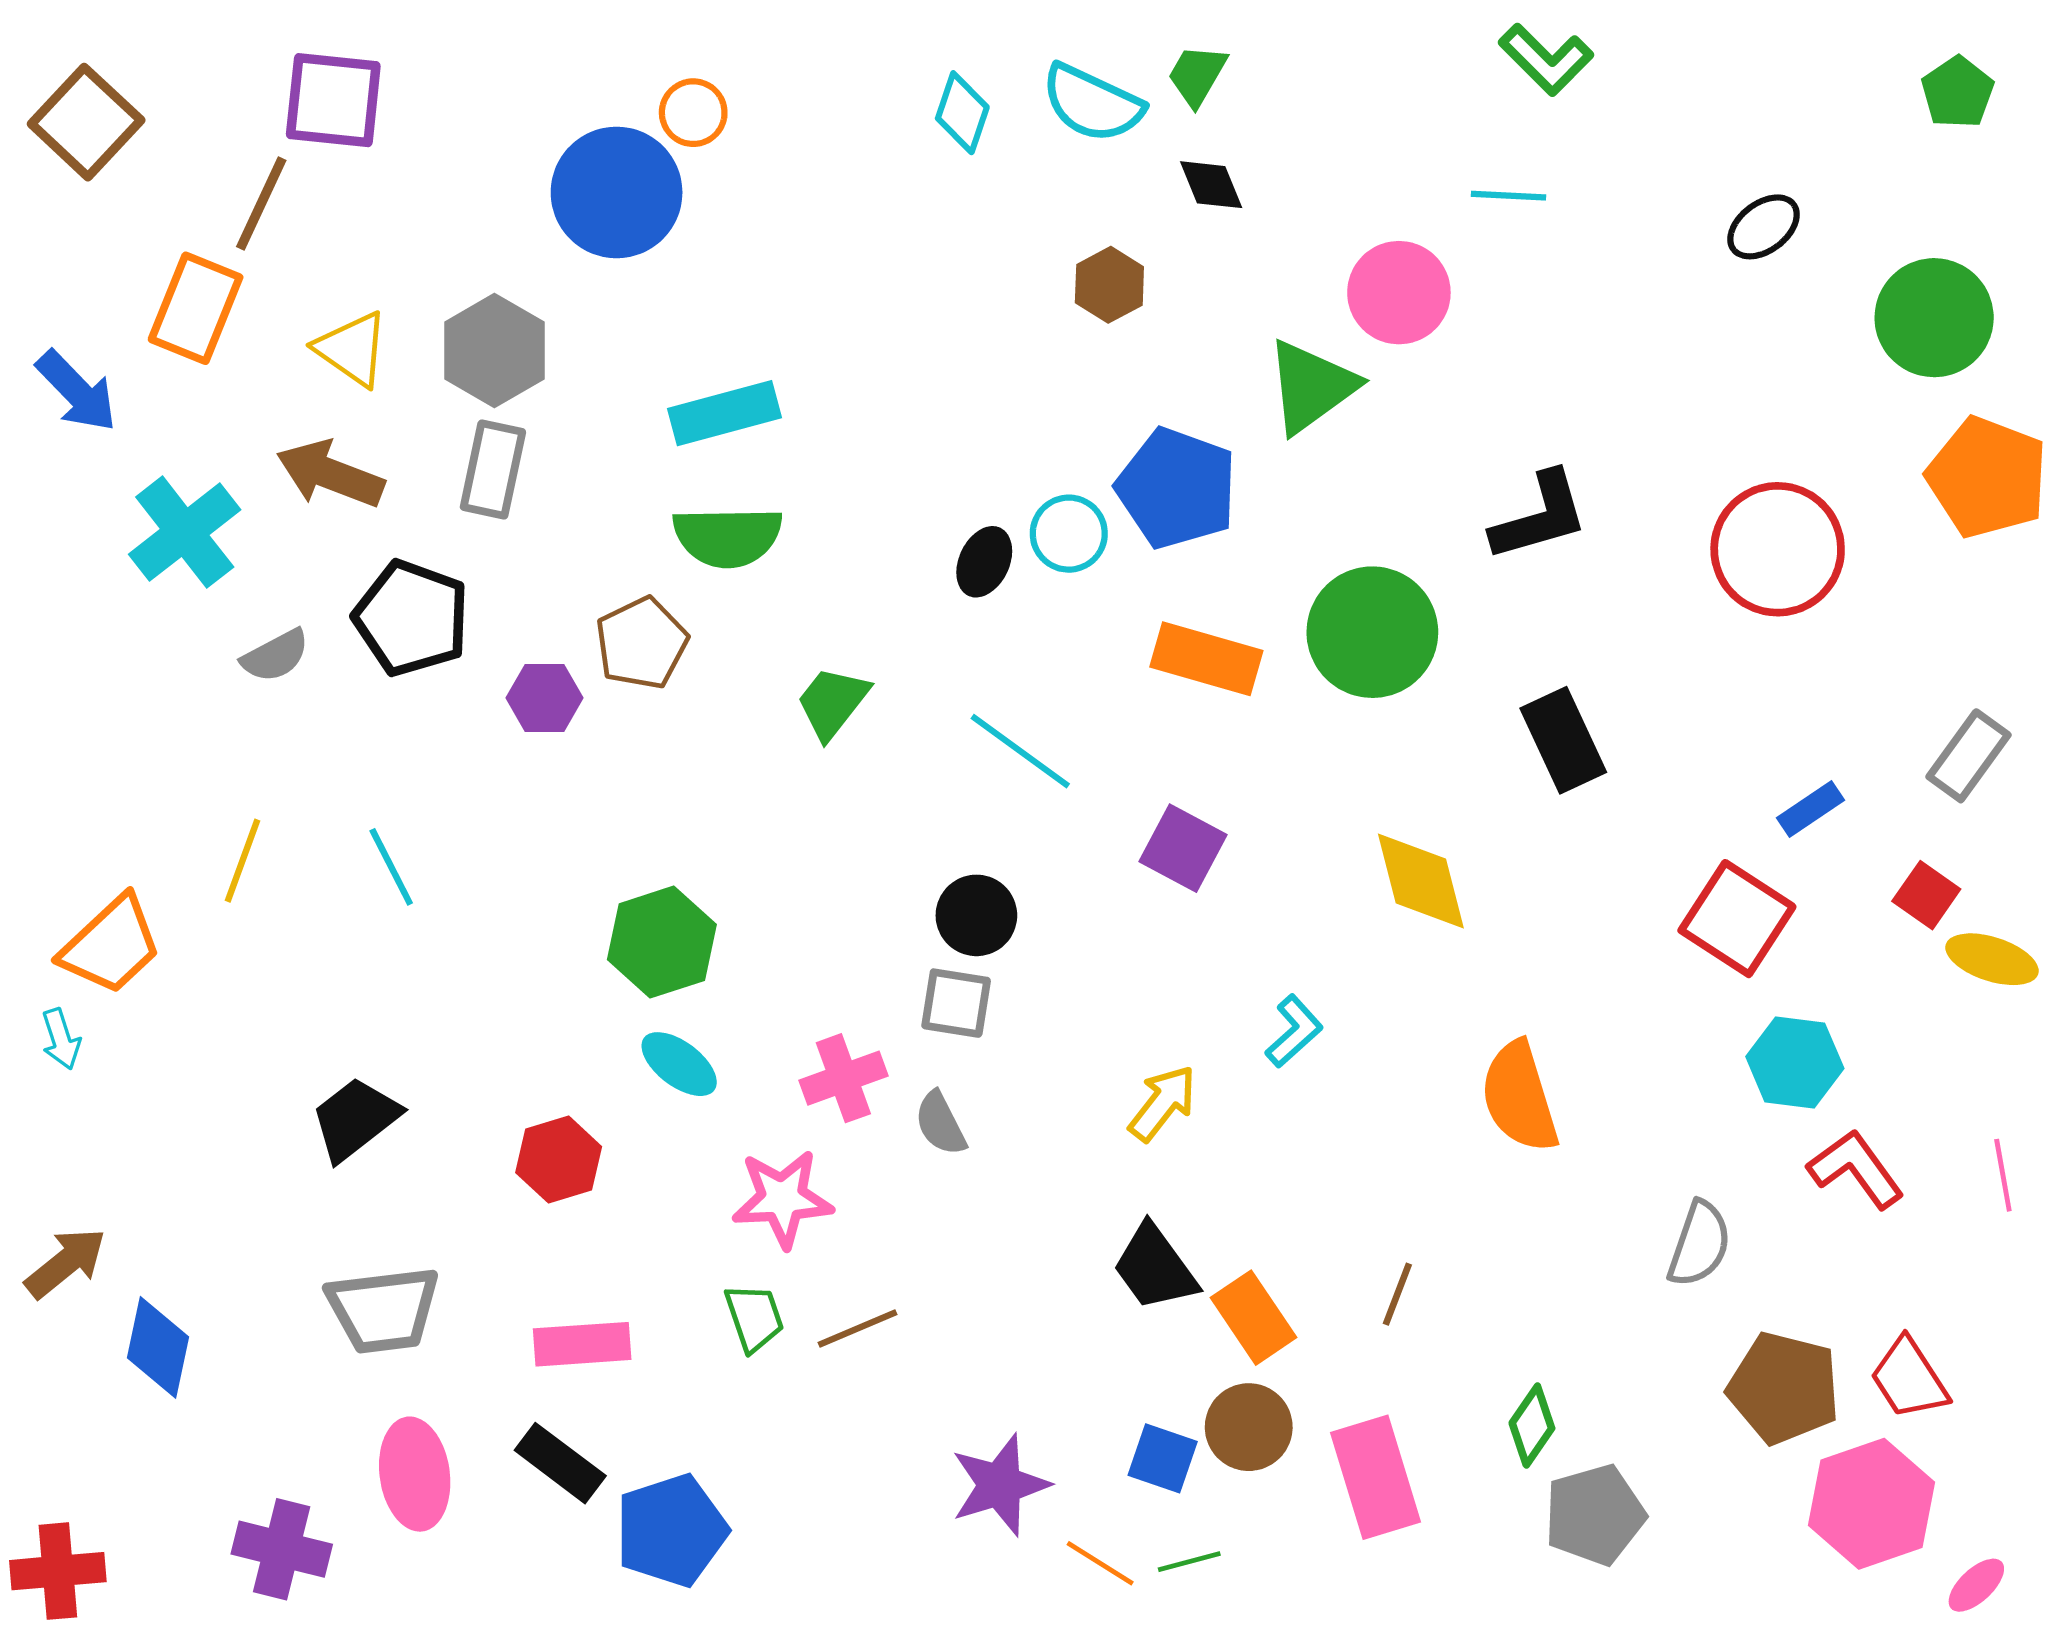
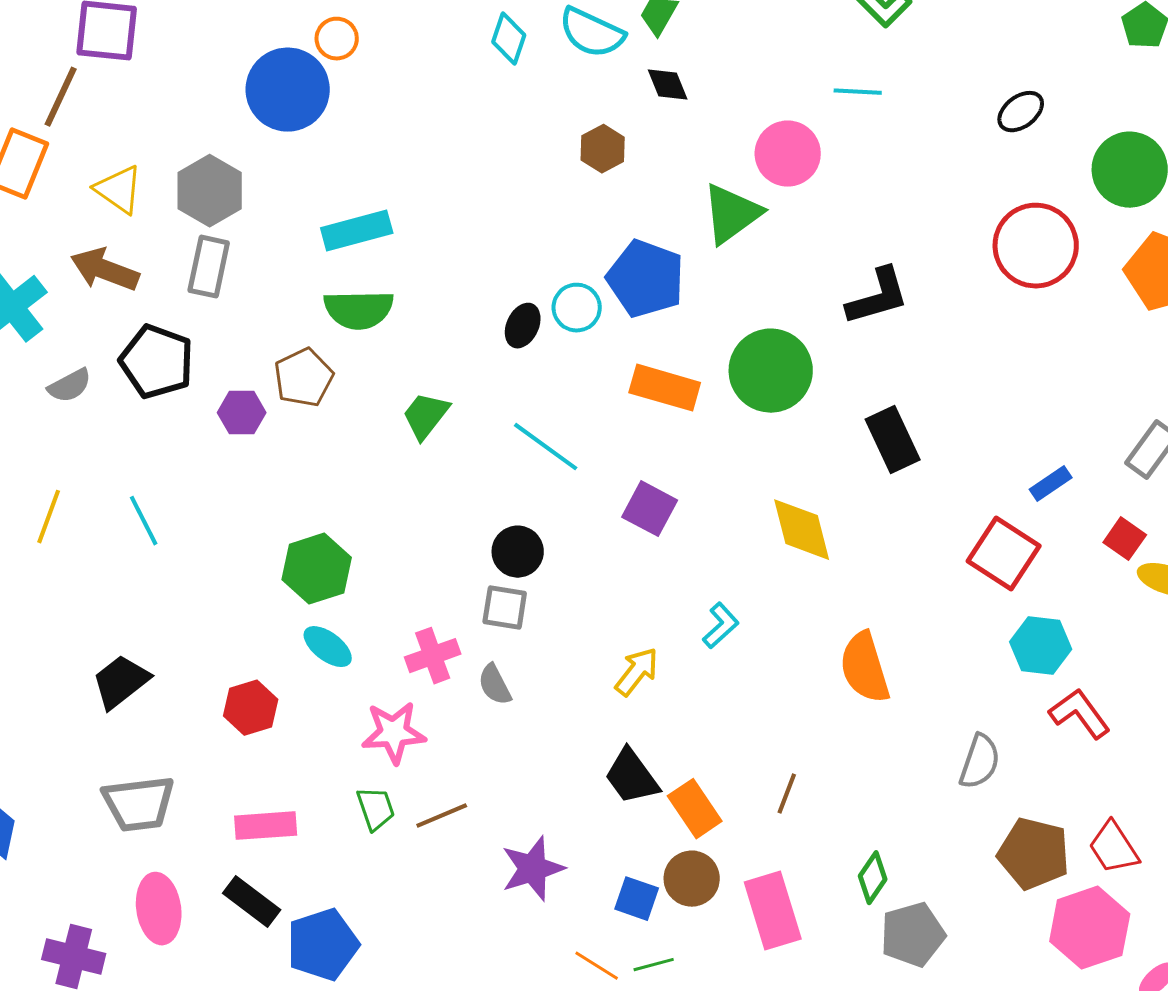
red circle: (1778, 549) -> (1036, 246), moved
purple star: (1000, 1485) -> (533, 869), moved

